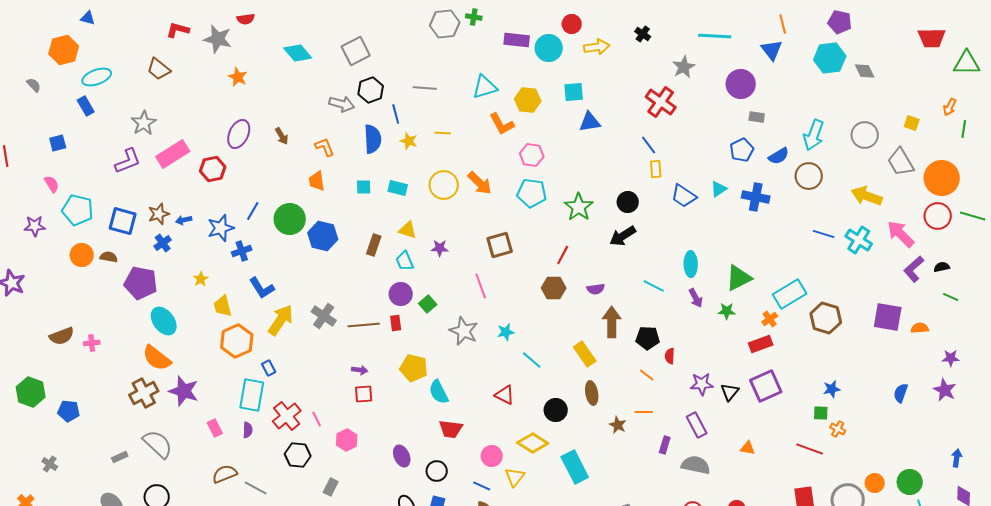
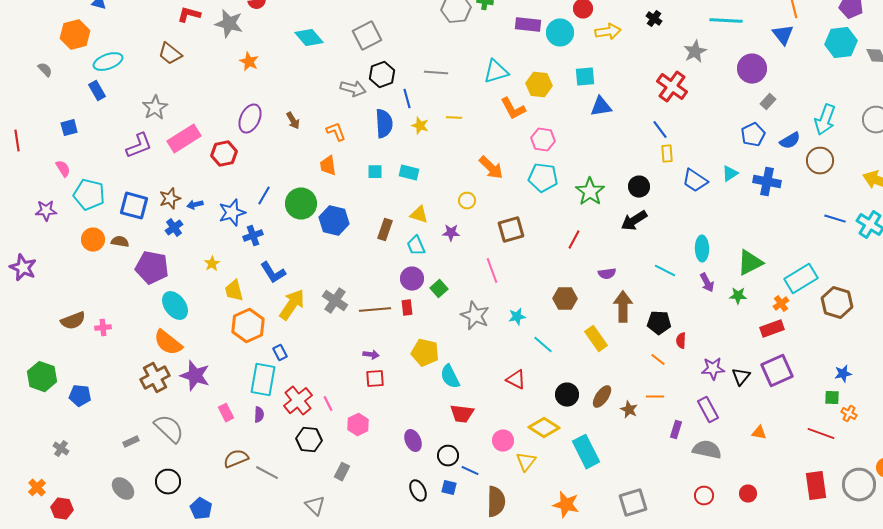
gray rectangle: (757, 117) -> (768, 102), turned -56
yellow circle: (444, 185) -> (467, 201), moved, size x0.6
brown hexagon: (554, 288) -> (565, 299), moved
brown ellipse: (592, 393) -> (602, 397), moved, turned 45
blue line: (482, 486) -> (470, 471), moved

